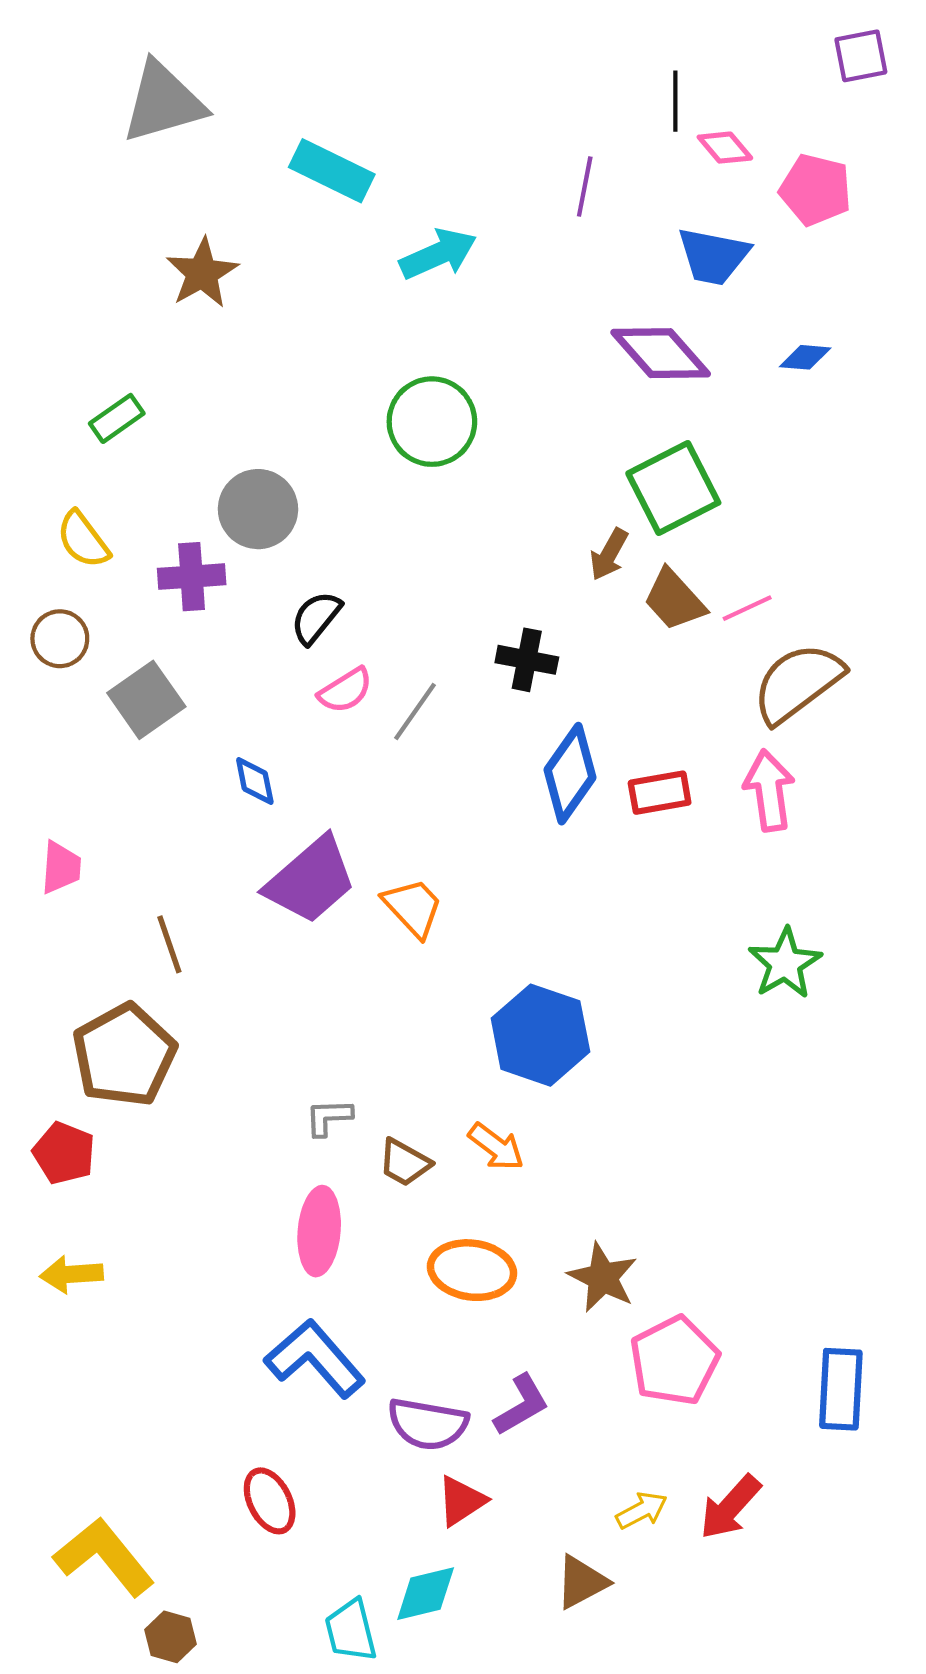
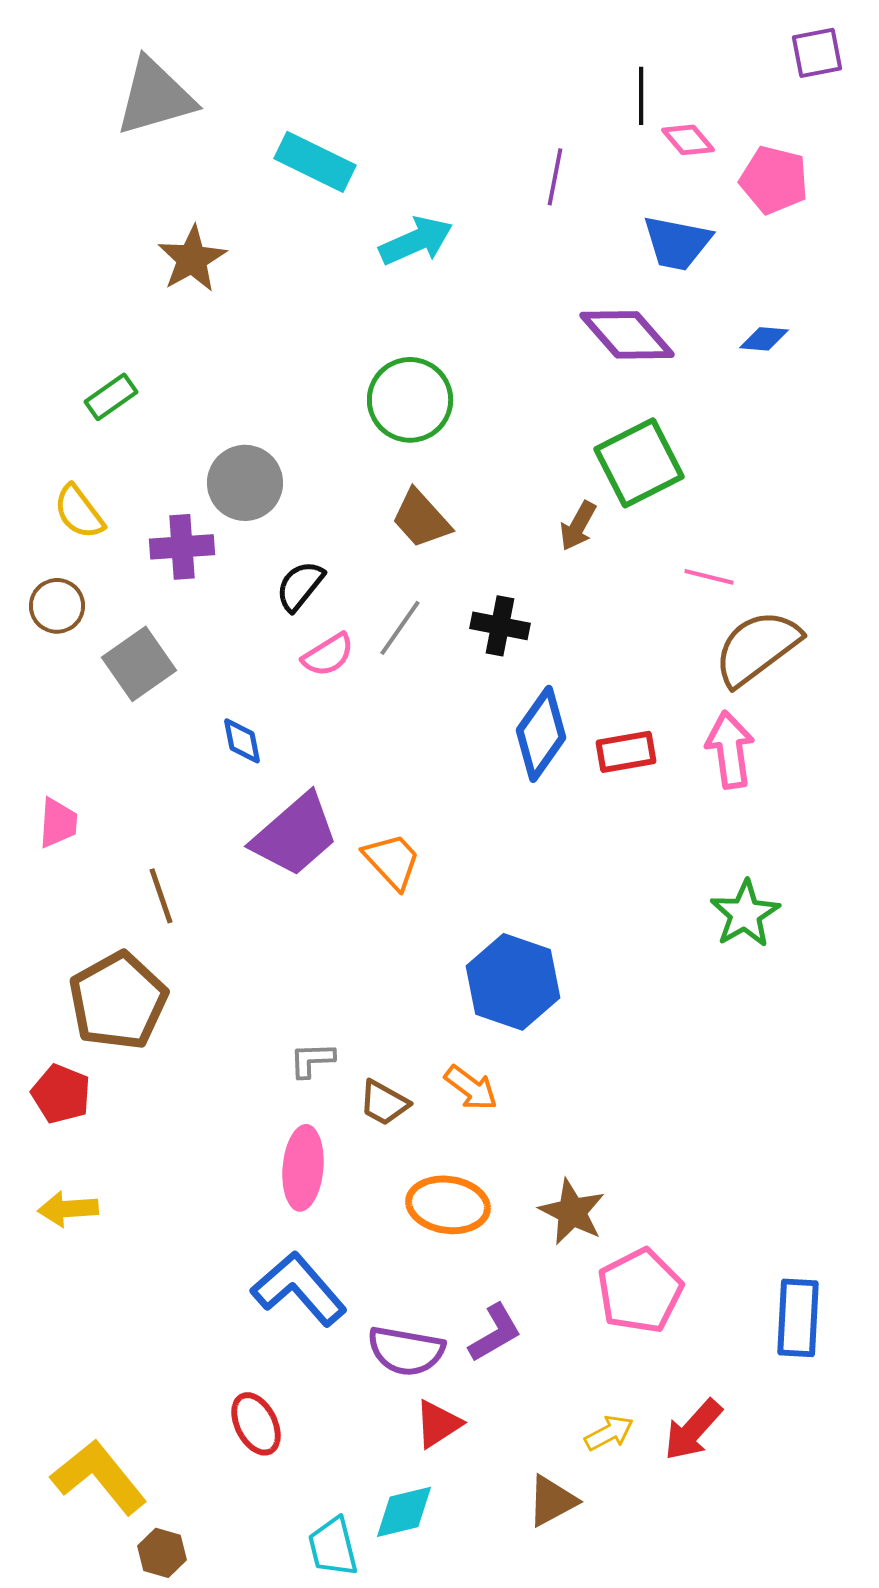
brown trapezoid: (674, 600) -> (421, 519), moved
pink line: (747, 608) -> (709, 577), turned 39
gray line: (415, 711) -> (400, 628), moved

